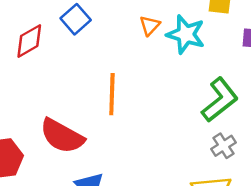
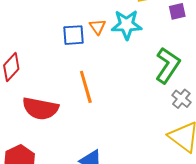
blue square: (76, 19) -> (74, 35), moved, turned -35
red semicircle: (62, 136) -> (40, 108), moved

